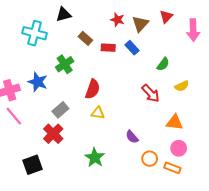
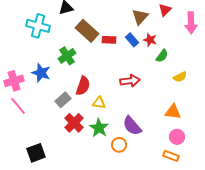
red star: (117, 20) -> (150, 40), moved
brown rectangle: (85, 38) -> (87, 31), size x1.6
red semicircle: (93, 89) -> (83, 86), moved
red arrow: (151, 93) -> (130, 81), moved, turned -54
red cross: (53, 134) -> (74, 123), moved
purple semicircle: (132, 137) -> (132, 126), size x1.5
green star: (95, 158) -> (99, 128), moved
orange circle: (150, 159) -> (119, 145), moved

